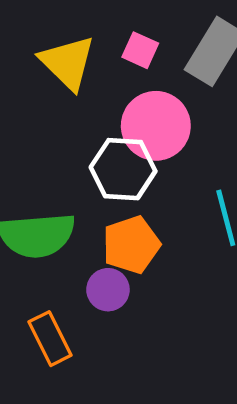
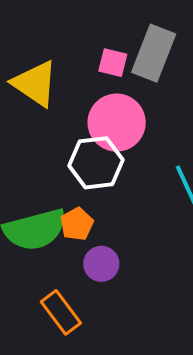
pink square: (140, 50) -> (113, 63), moved
orange pentagon: (131, 245) -> (77, 224), moved, size x0.7

